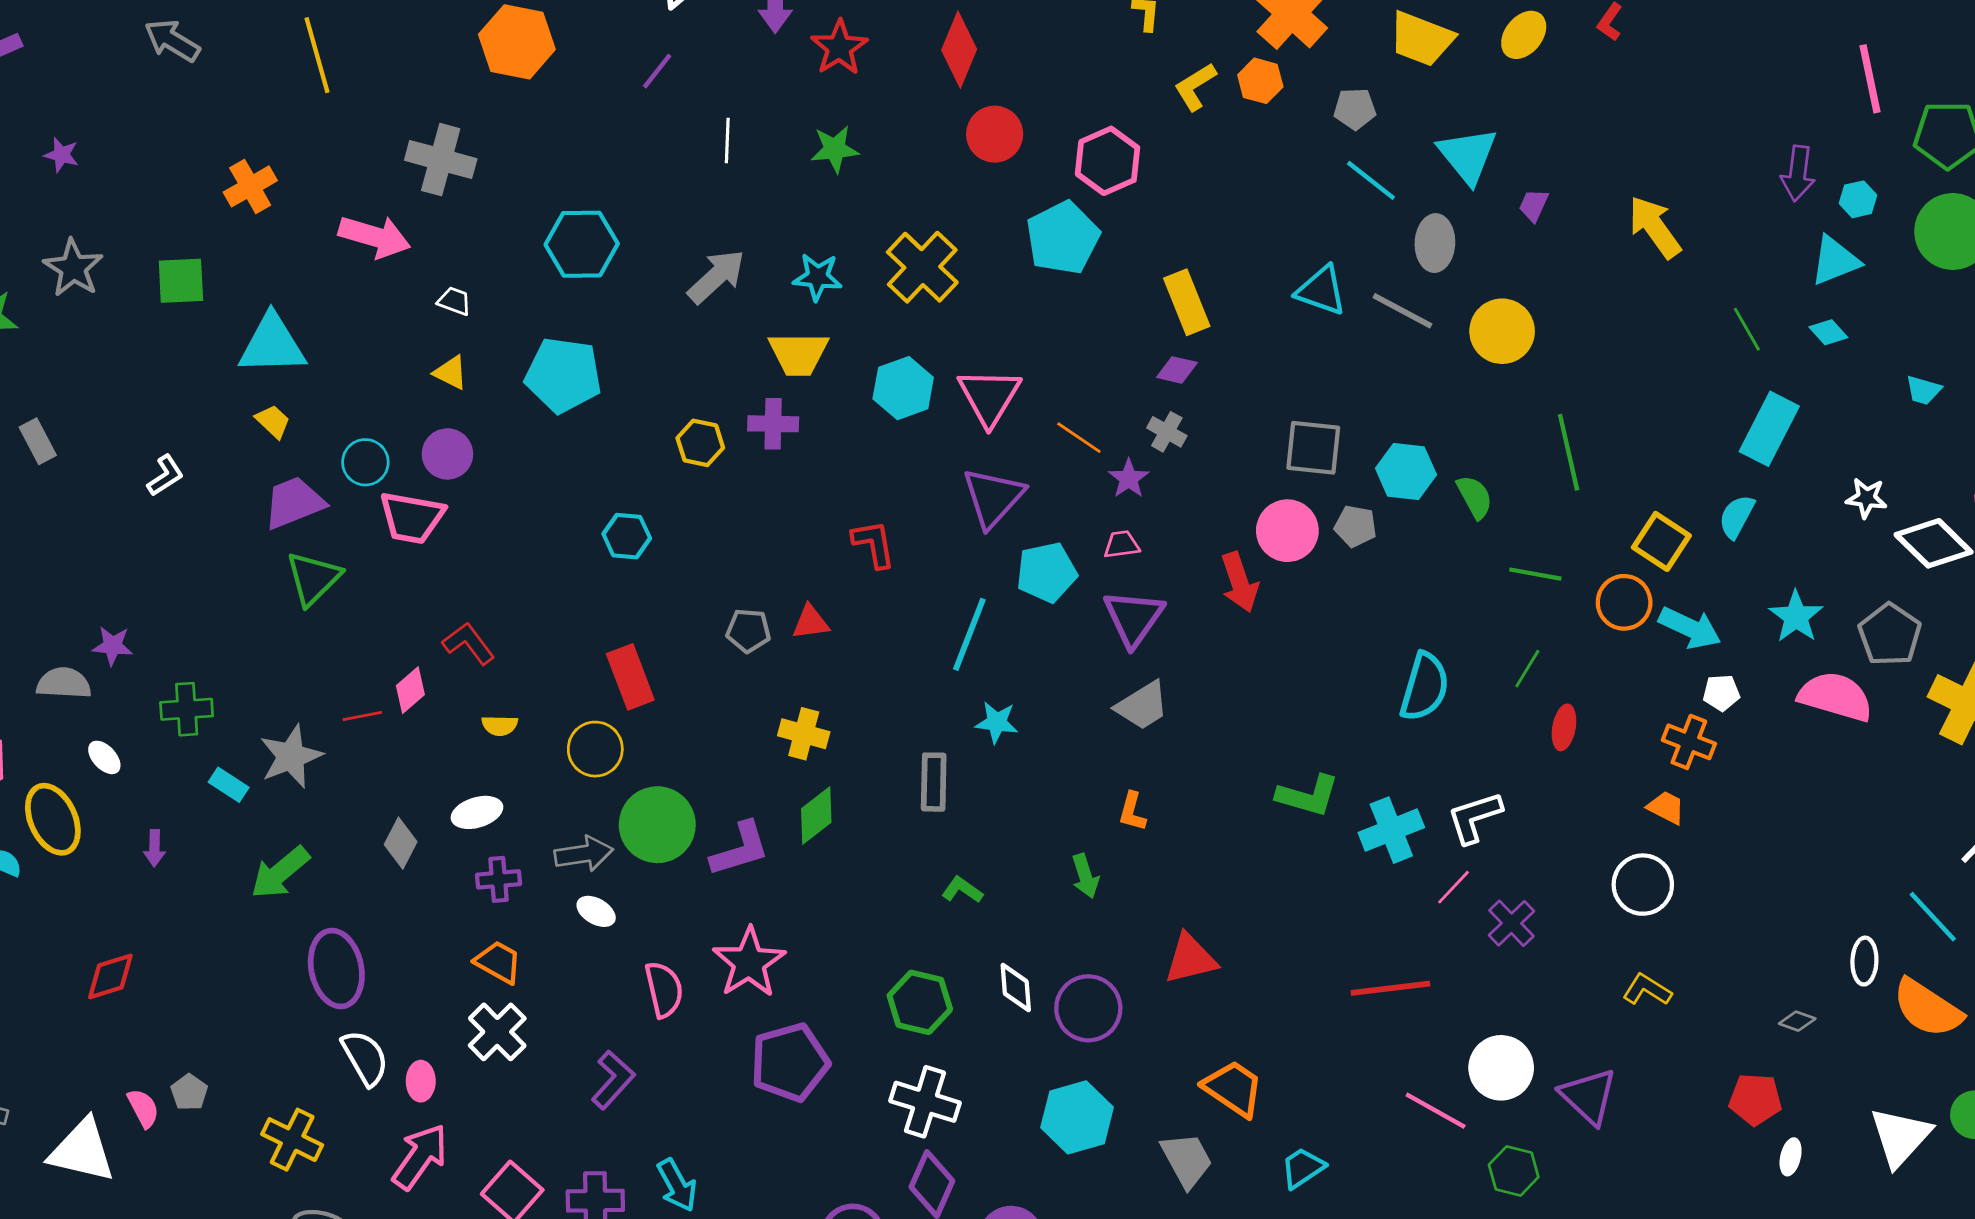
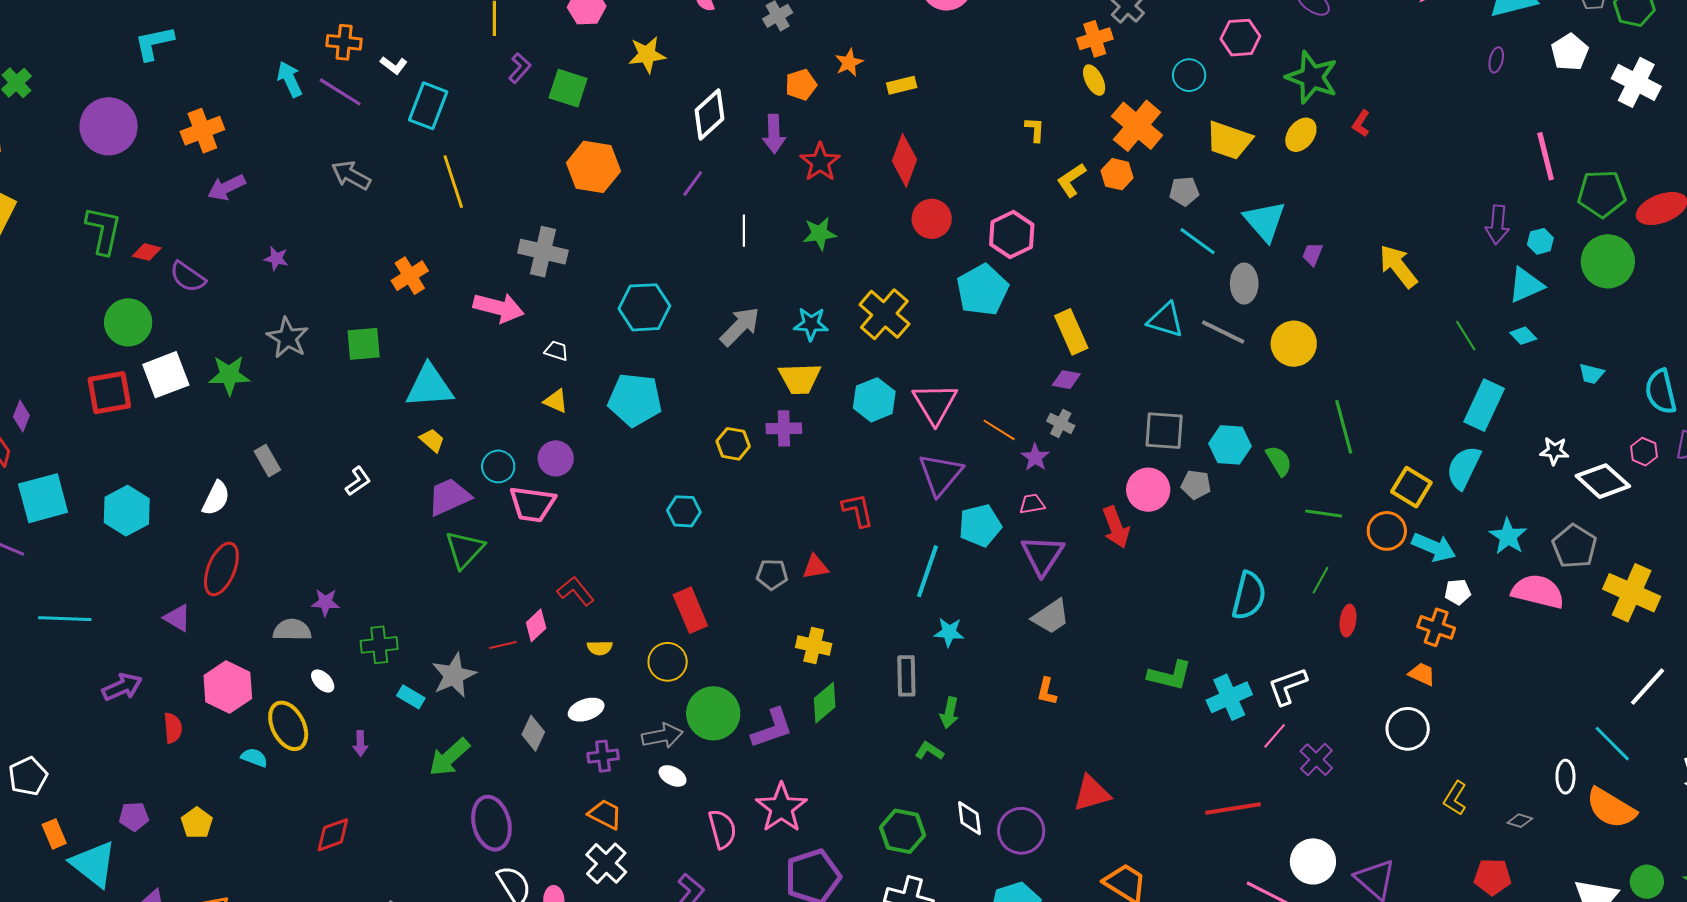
cyan semicircle: (1737, 517) -> (1464, 468), size x1.4
green arrow: (1085, 876) -> (949, 713), moved, turned 32
yellow L-shape: (1647, 990) -> (1455, 798), moved, turned -88

